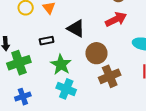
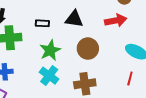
black triangle: (76, 28) -> (74, 19), turned -36
brown cross: (110, 76) -> (85, 84), moved

